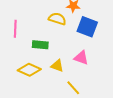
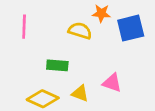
blue square: (87, 27) -> (131, 28), moved, turned -35
pink line: (15, 29) -> (24, 27), moved

